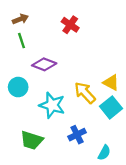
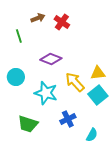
brown arrow: (20, 19) -> (38, 18), moved
purple diamond: (44, 64) -> (51, 59), moved
yellow triangle: (111, 82) -> (98, 73), turned -35

